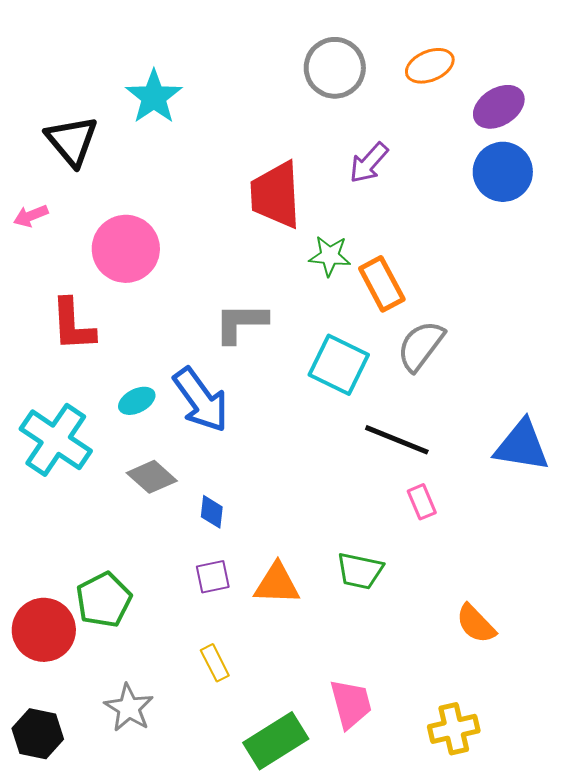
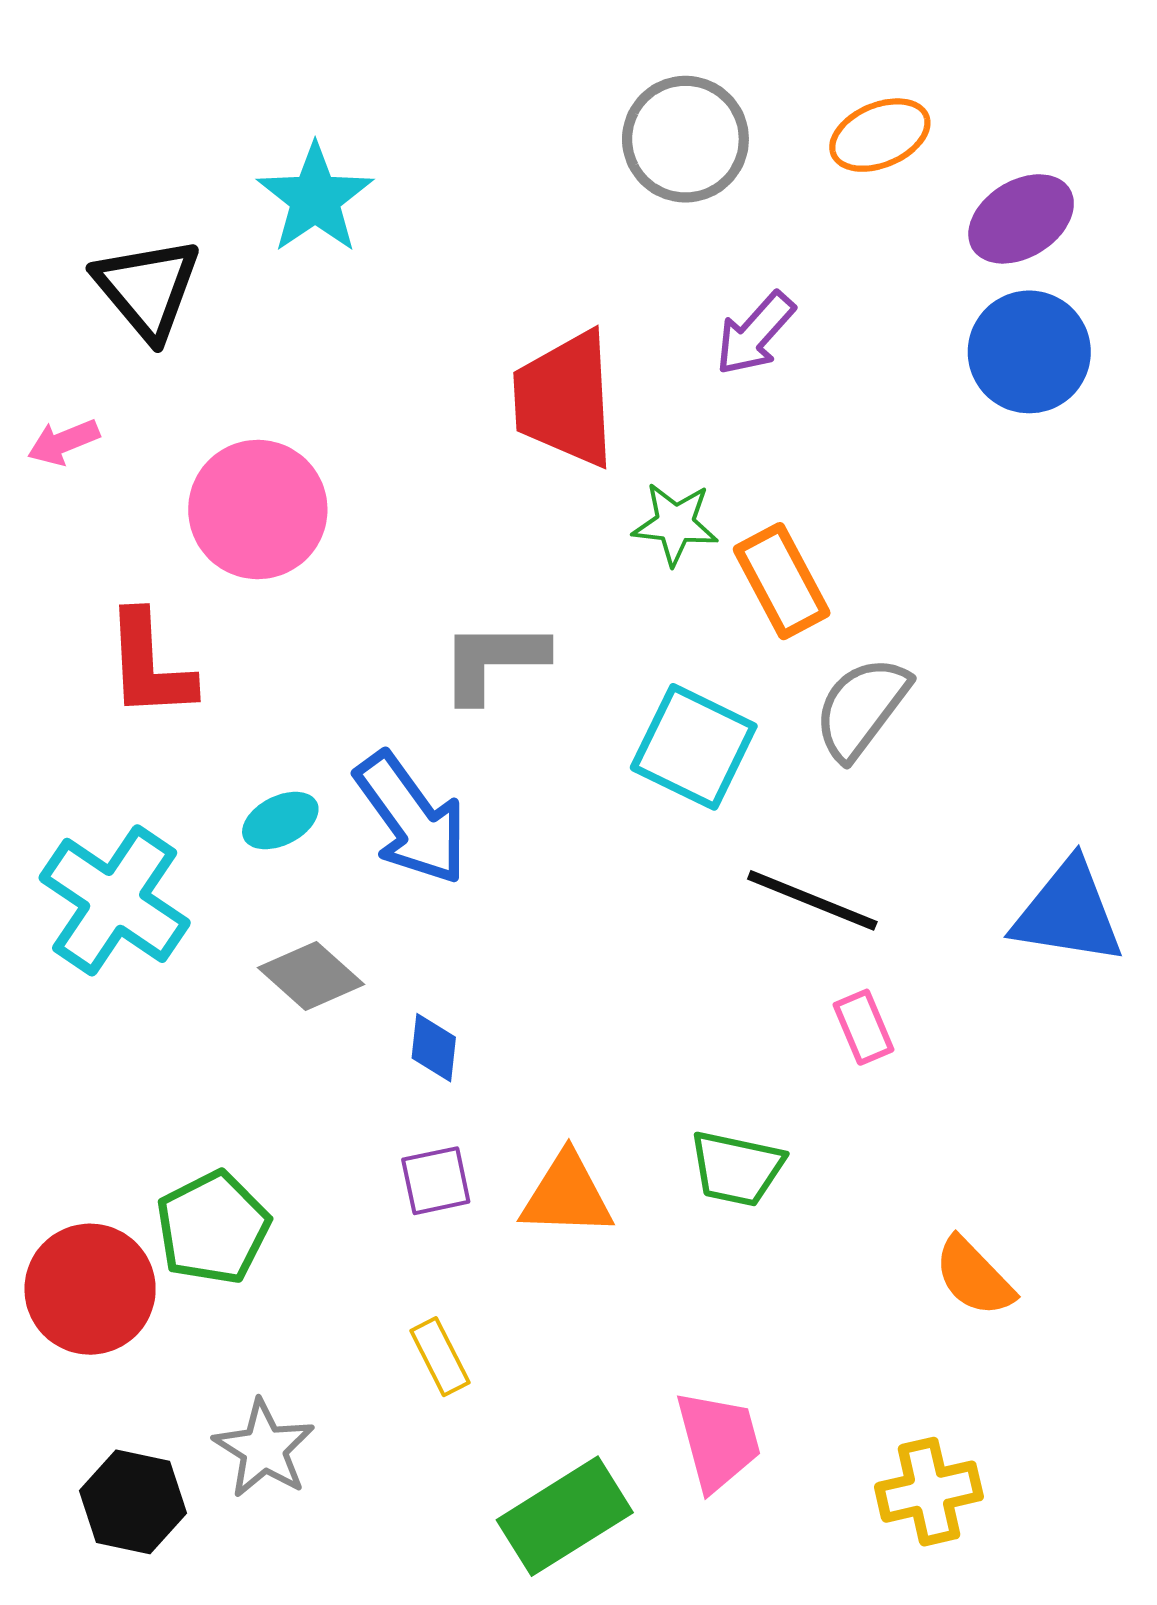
black hexagon: (38, 734) -> (133, 1502), moved

